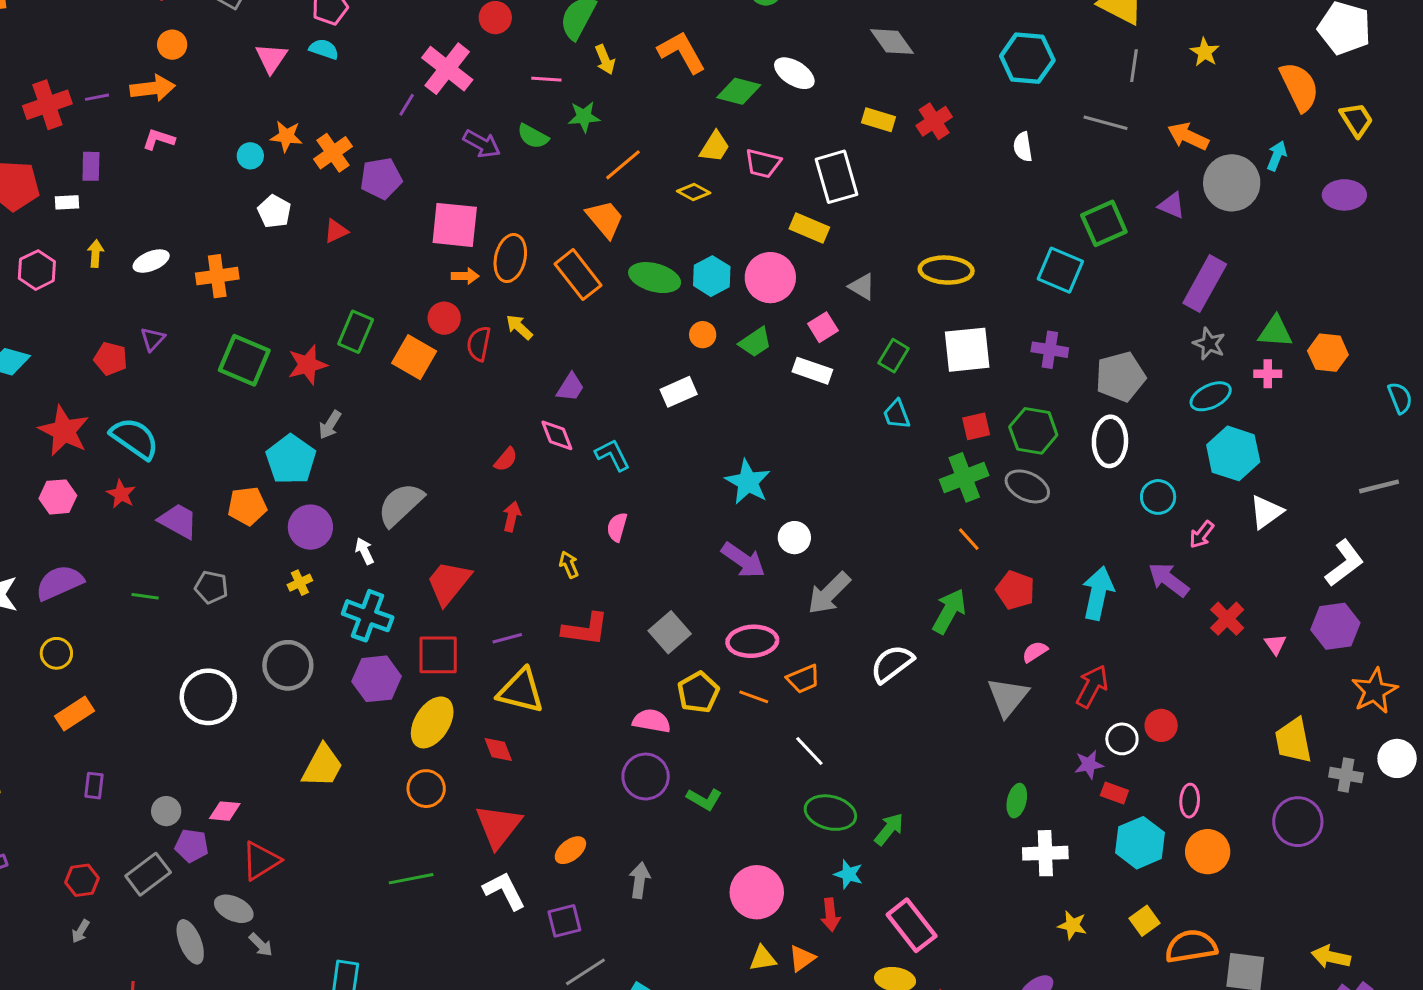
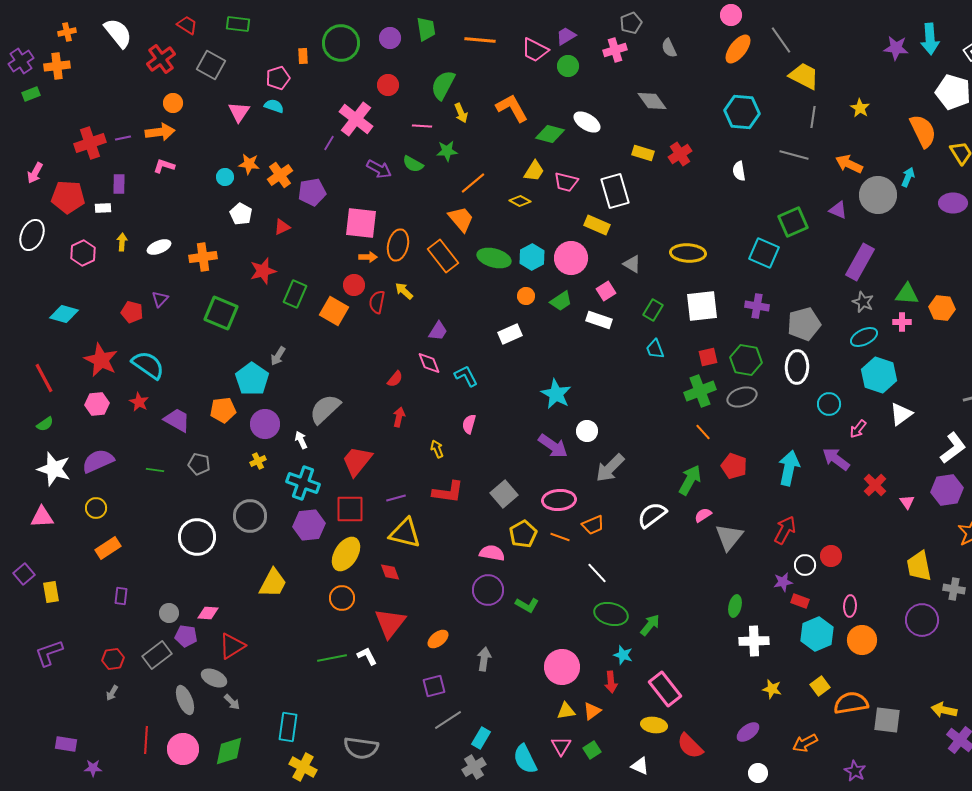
red star: (307, 365) -> (263, 271), moved
gray ellipse: (1027, 486) -> (742, 397), turned -44
pink semicircle: (1035, 652) -> (703, 515), moved
white L-shape: (504, 891) -> (367, 656), moved, size x0.7

